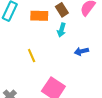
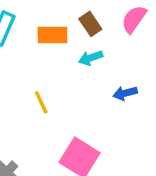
cyan arrow: (62, 30) -> (91, 58), turned 56

